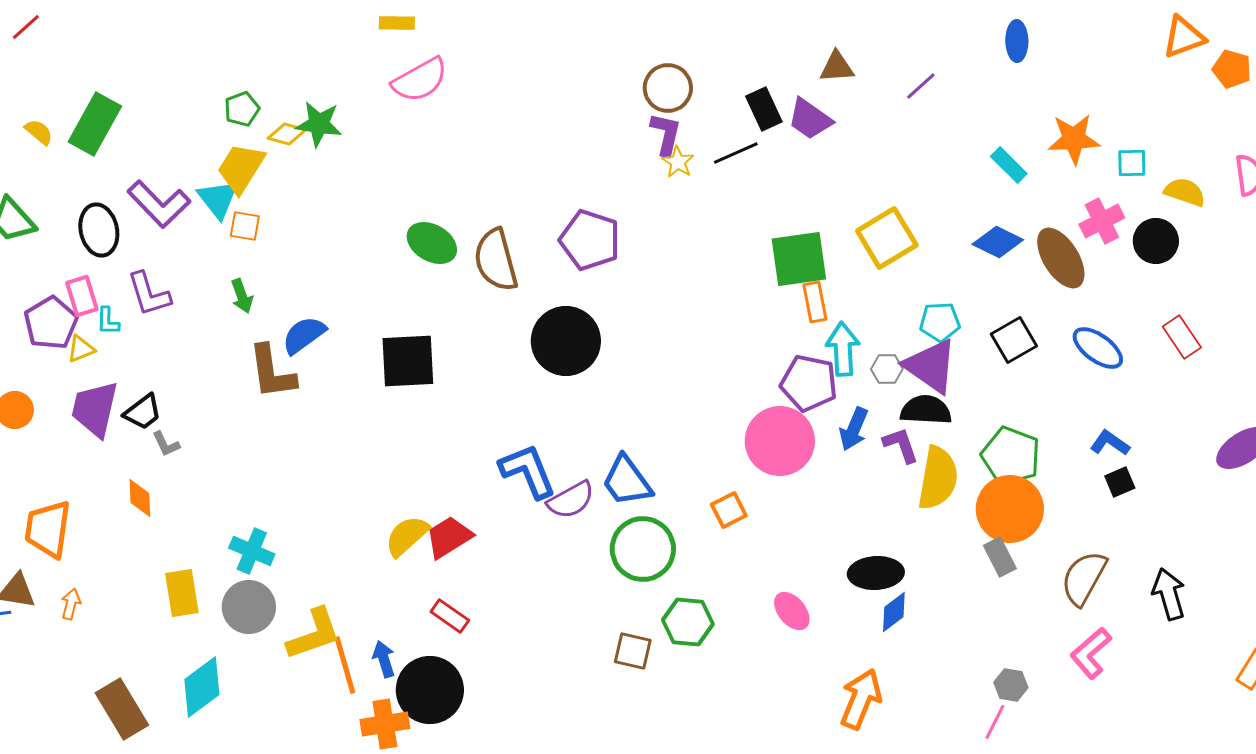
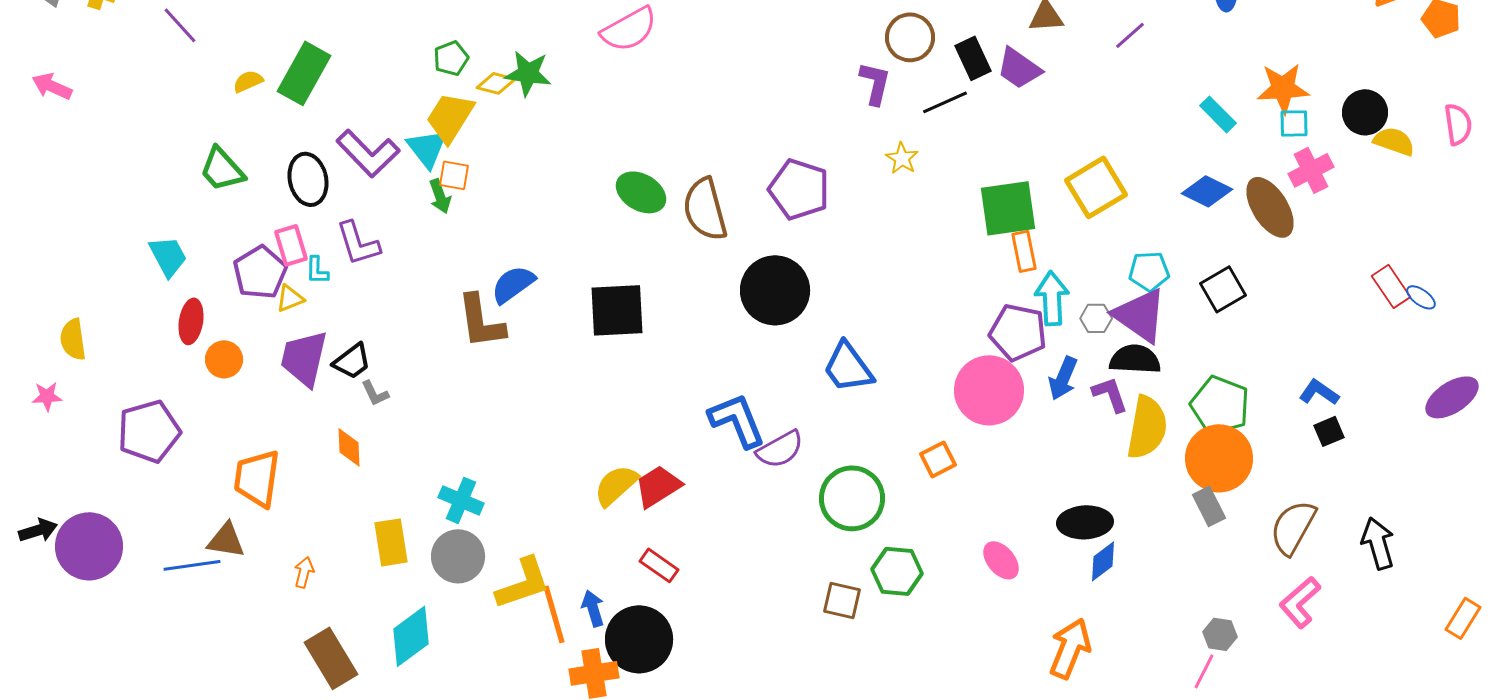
brown circle: (668, 88) -> (910, 37), moved
yellow semicircle: (39, 132) -> (248, 81), turned -64
yellow star: (678, 162) -> (902, 158), moved
cyan square: (1132, 163) -> (1294, 123), moved
black circle: (1156, 241) -> (1365, 112), moved
green arrow: (242, 296) -> (440, 196), moved
blue ellipse: (1098, 348) -> (1421, 297), moved, size x0.6
blue trapezoid: (627, 481) -> (848, 367), moved
orange arrow: (71, 604) -> (304, 572), moved

